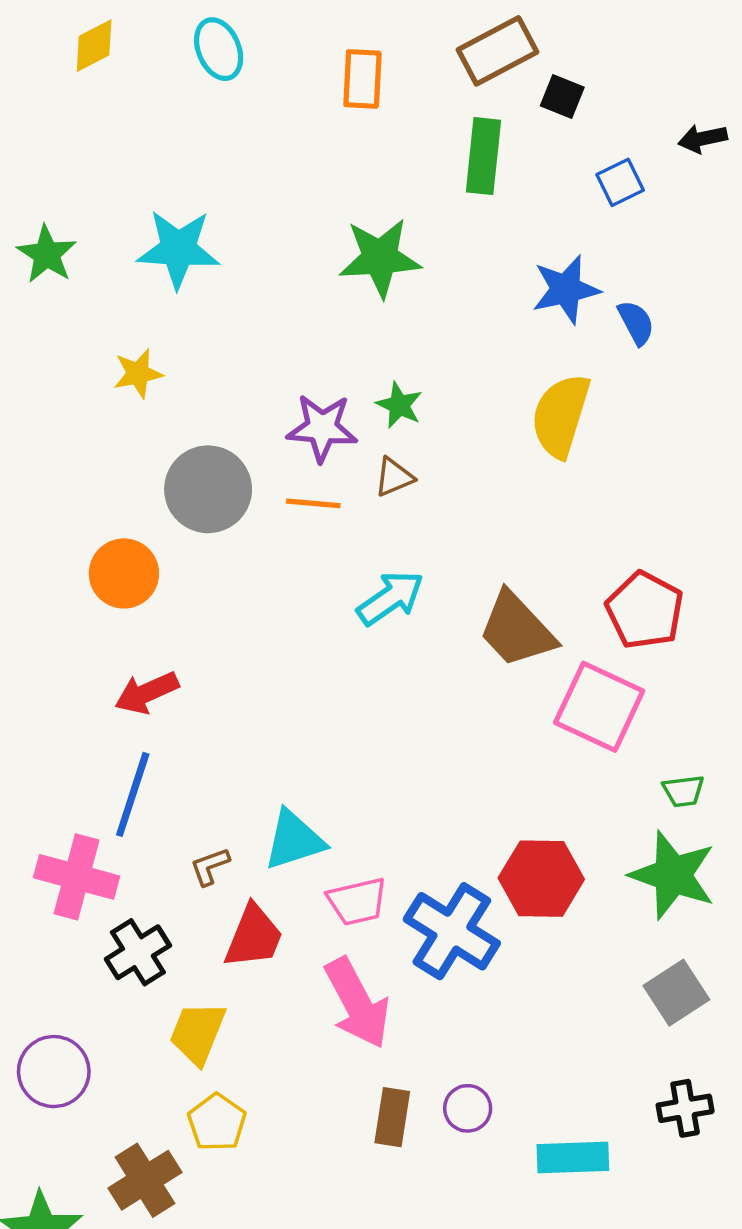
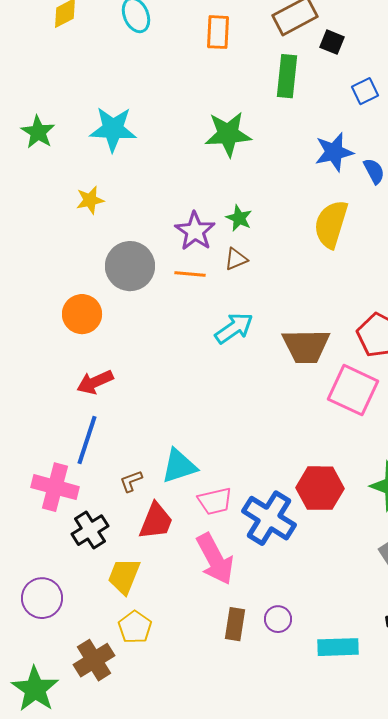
purple star: (322, 428) -> (195, 231), turned 30
brown trapezoid: (517, 630) -> (306, 346), turned -48

